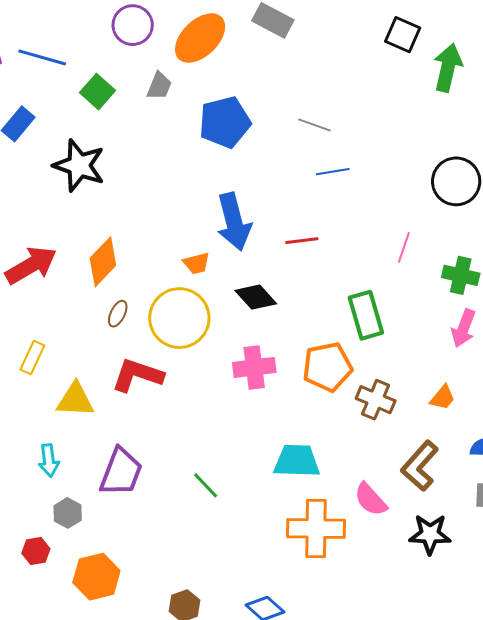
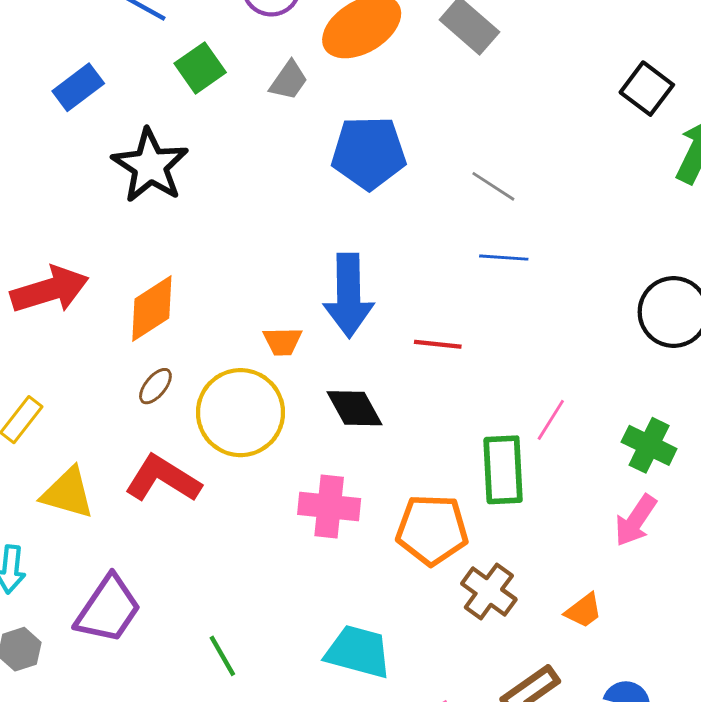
pink line: (404, 247) -> (551, 420), moved

